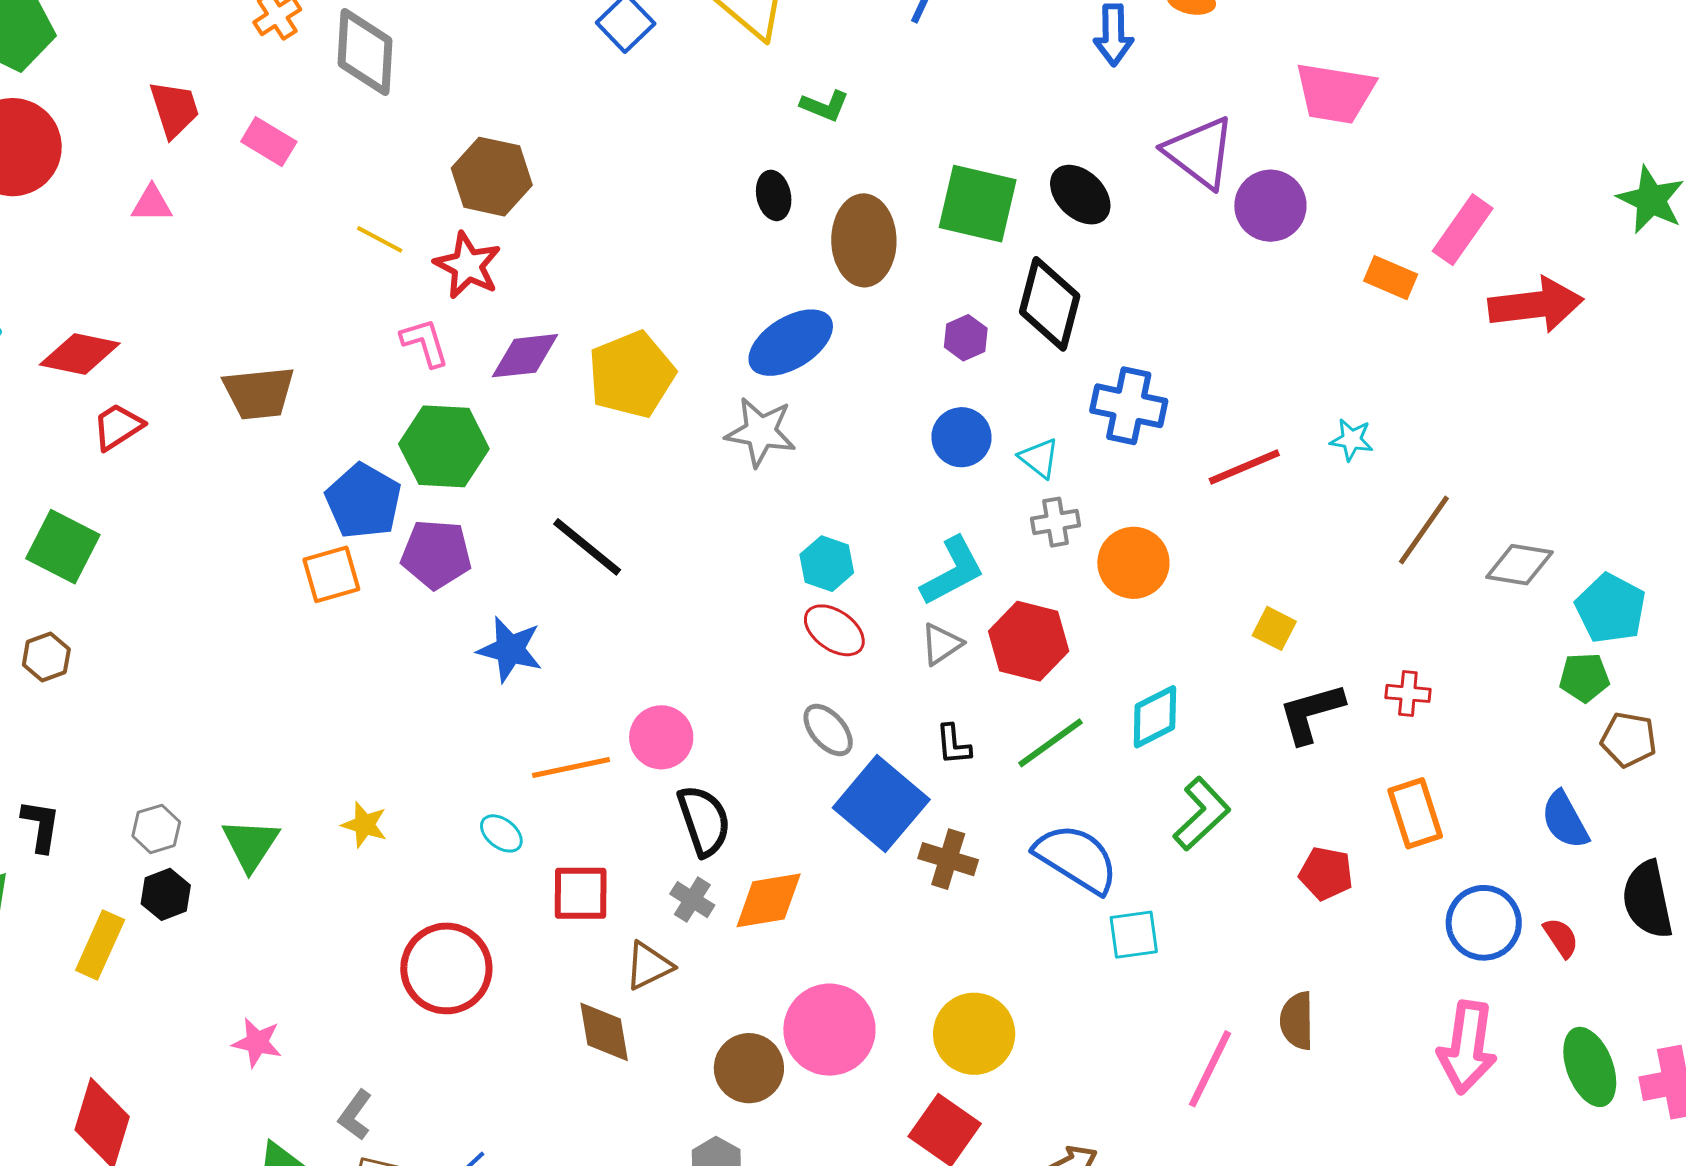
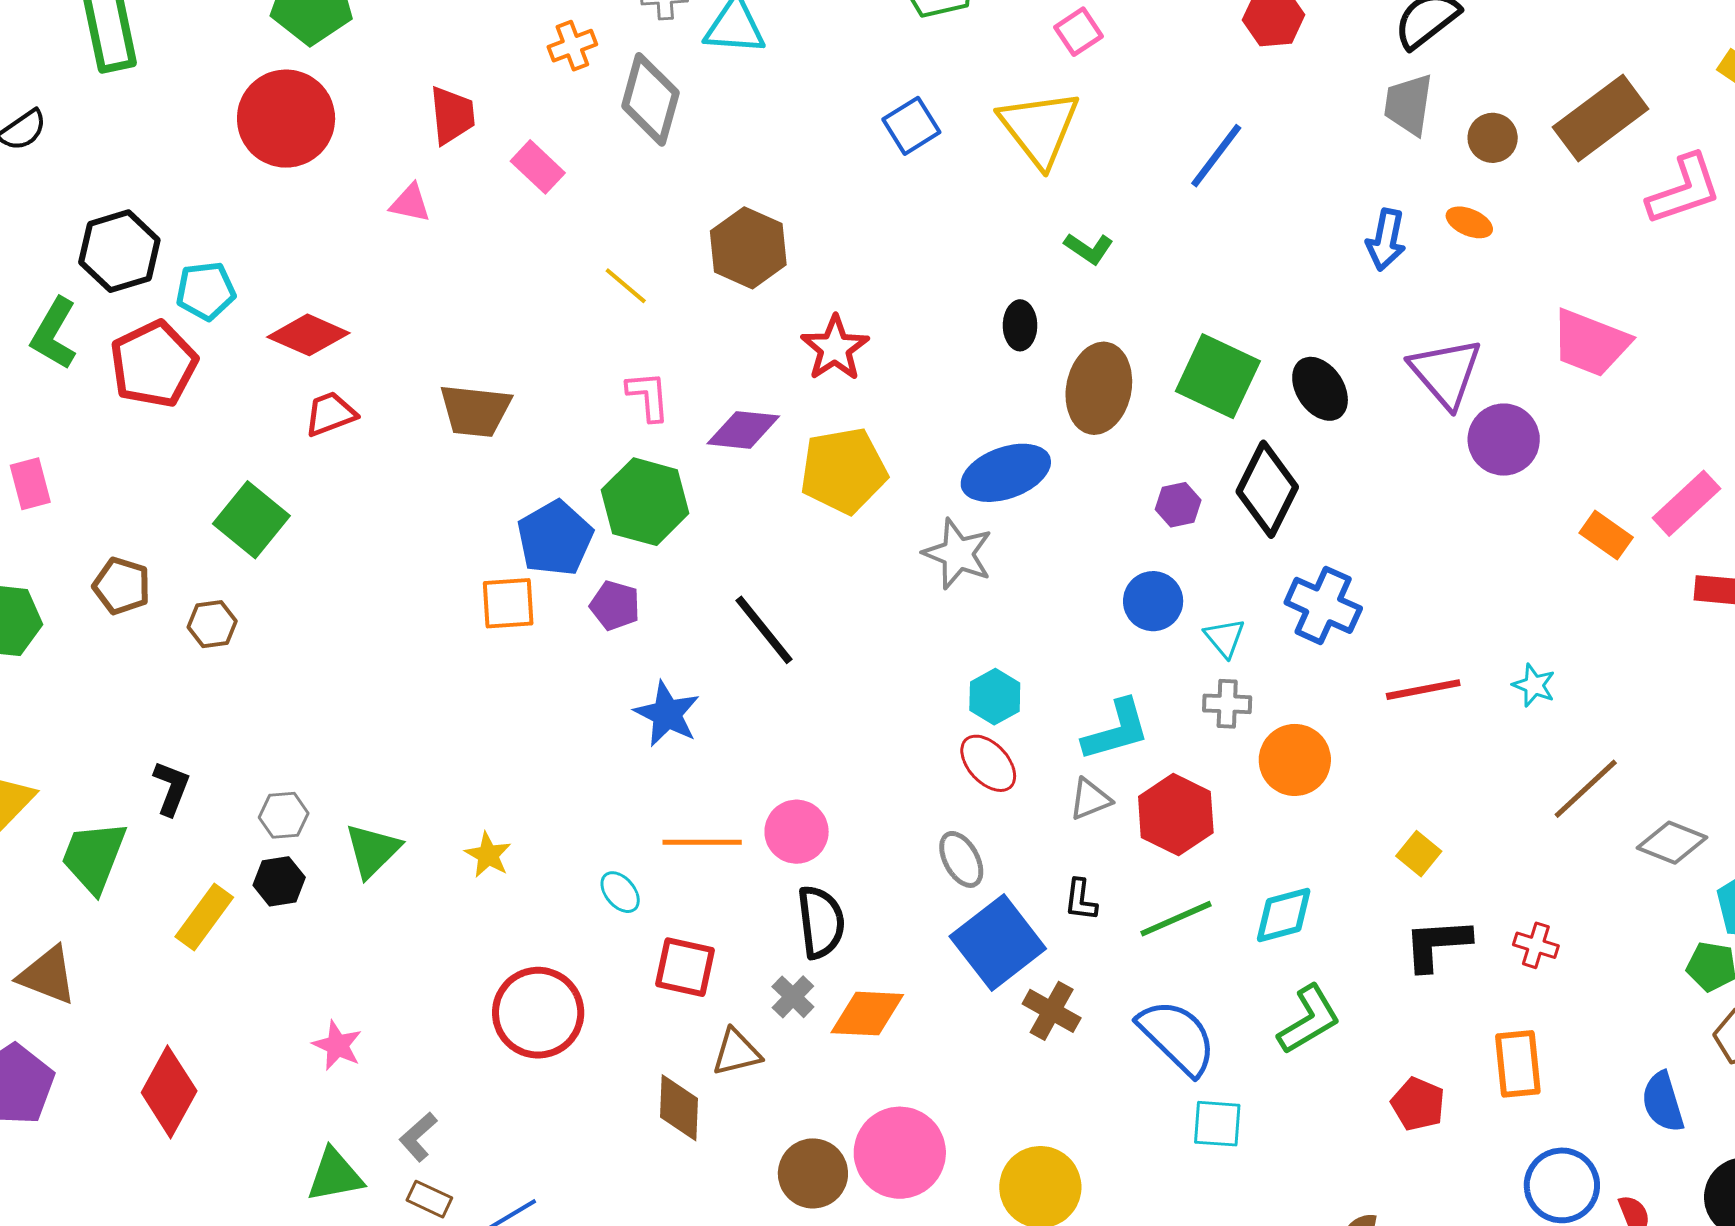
red star: (468, 265) -> (835, 348), moved
purple pentagon: (436, 554) -> (615, 605), size x0.7

